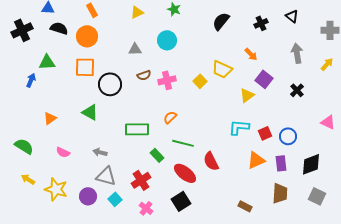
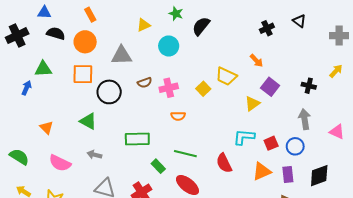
yellow triangle: (137, 12) -> (144, 25), moved
black semicircle: (221, 21) -> (201, 26), moved
gray triangle: (135, 49) -> (122, 55), moved, size x1.5
gray arrow: (297, 53) -> (305, 119), moved
black cross: (297, 90) -> (309, 86), moved, turned -32
orange semicircle: (170, 117) -> (178, 116), moved, turned -136
orange triangle: (50, 118) -> (46, 128), turned -40
pink semicircle: (63, 152) -> (60, 163), size x1.5
gray arrow: (100, 152) -> (94, 155), moved
red semicircle: (211, 161) -> (224, 163), moved

